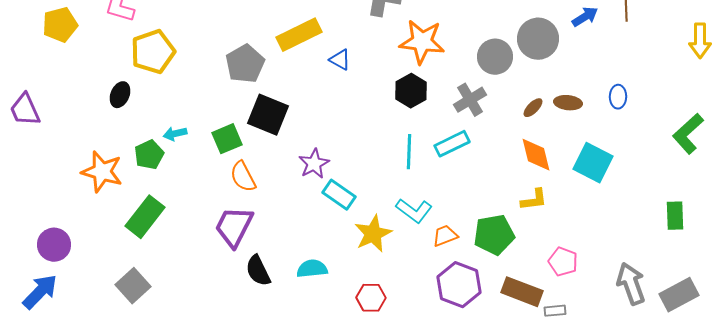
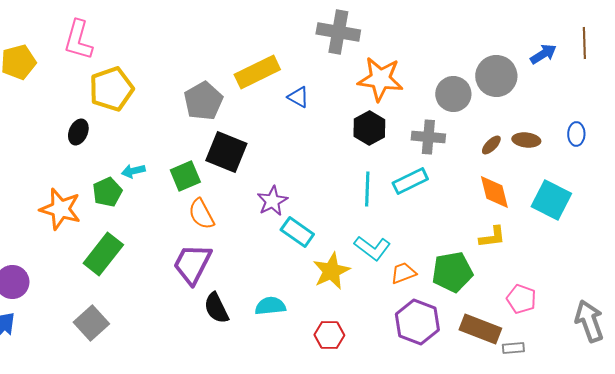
gray cross: (470, 100) -> (428, 137), turned 36

